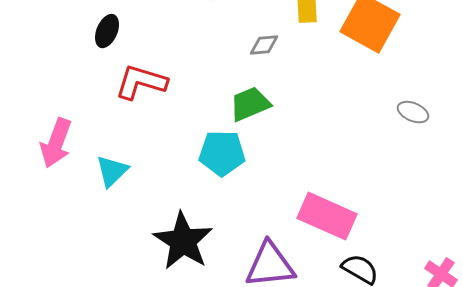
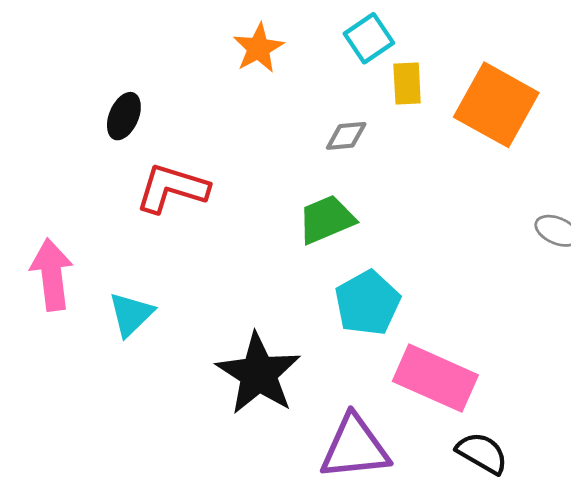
pink arrow: (56, 143) -> (52, 275), turned 153
cyan pentagon: (222, 153) -> (367, 303), moved, turned -30
black star: (183, 241) -> (258, 374), moved

